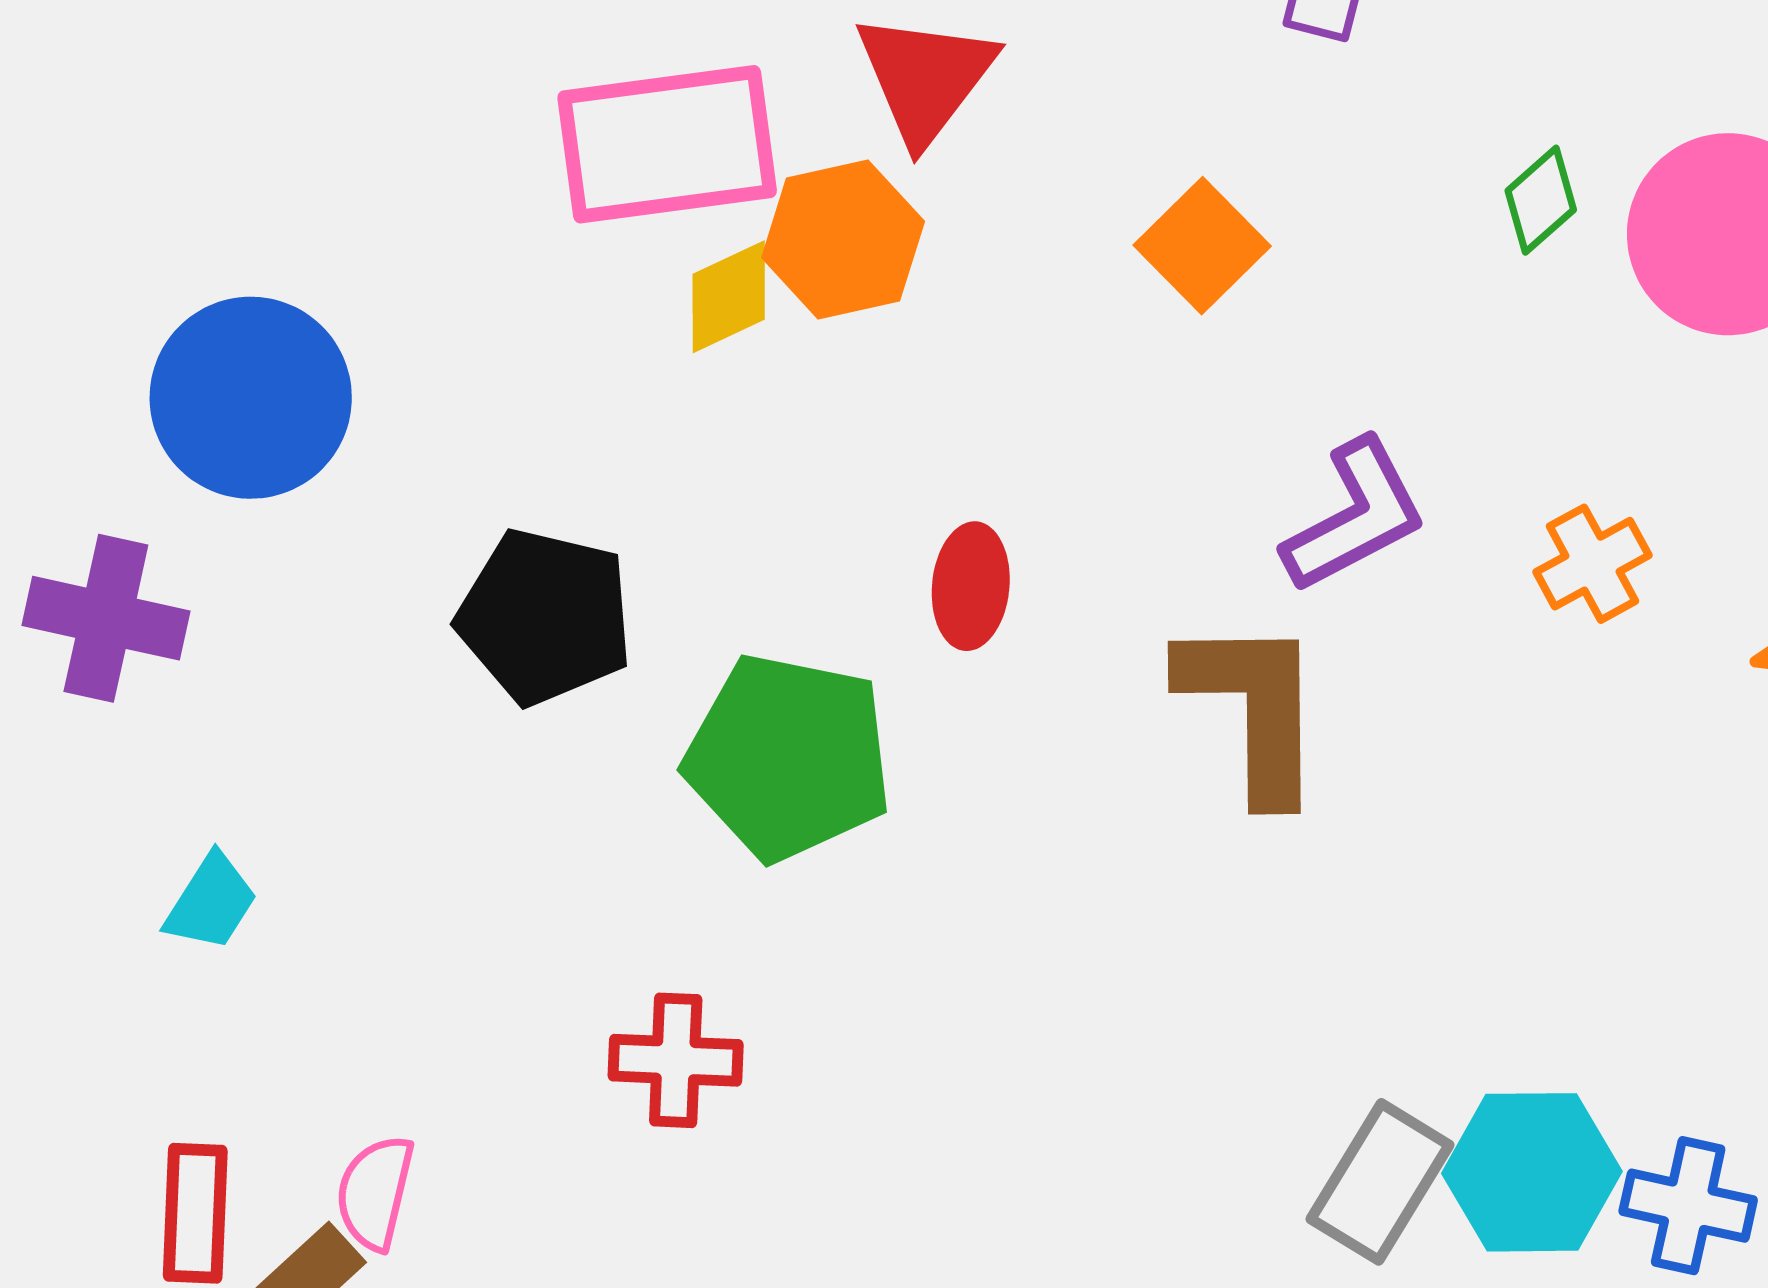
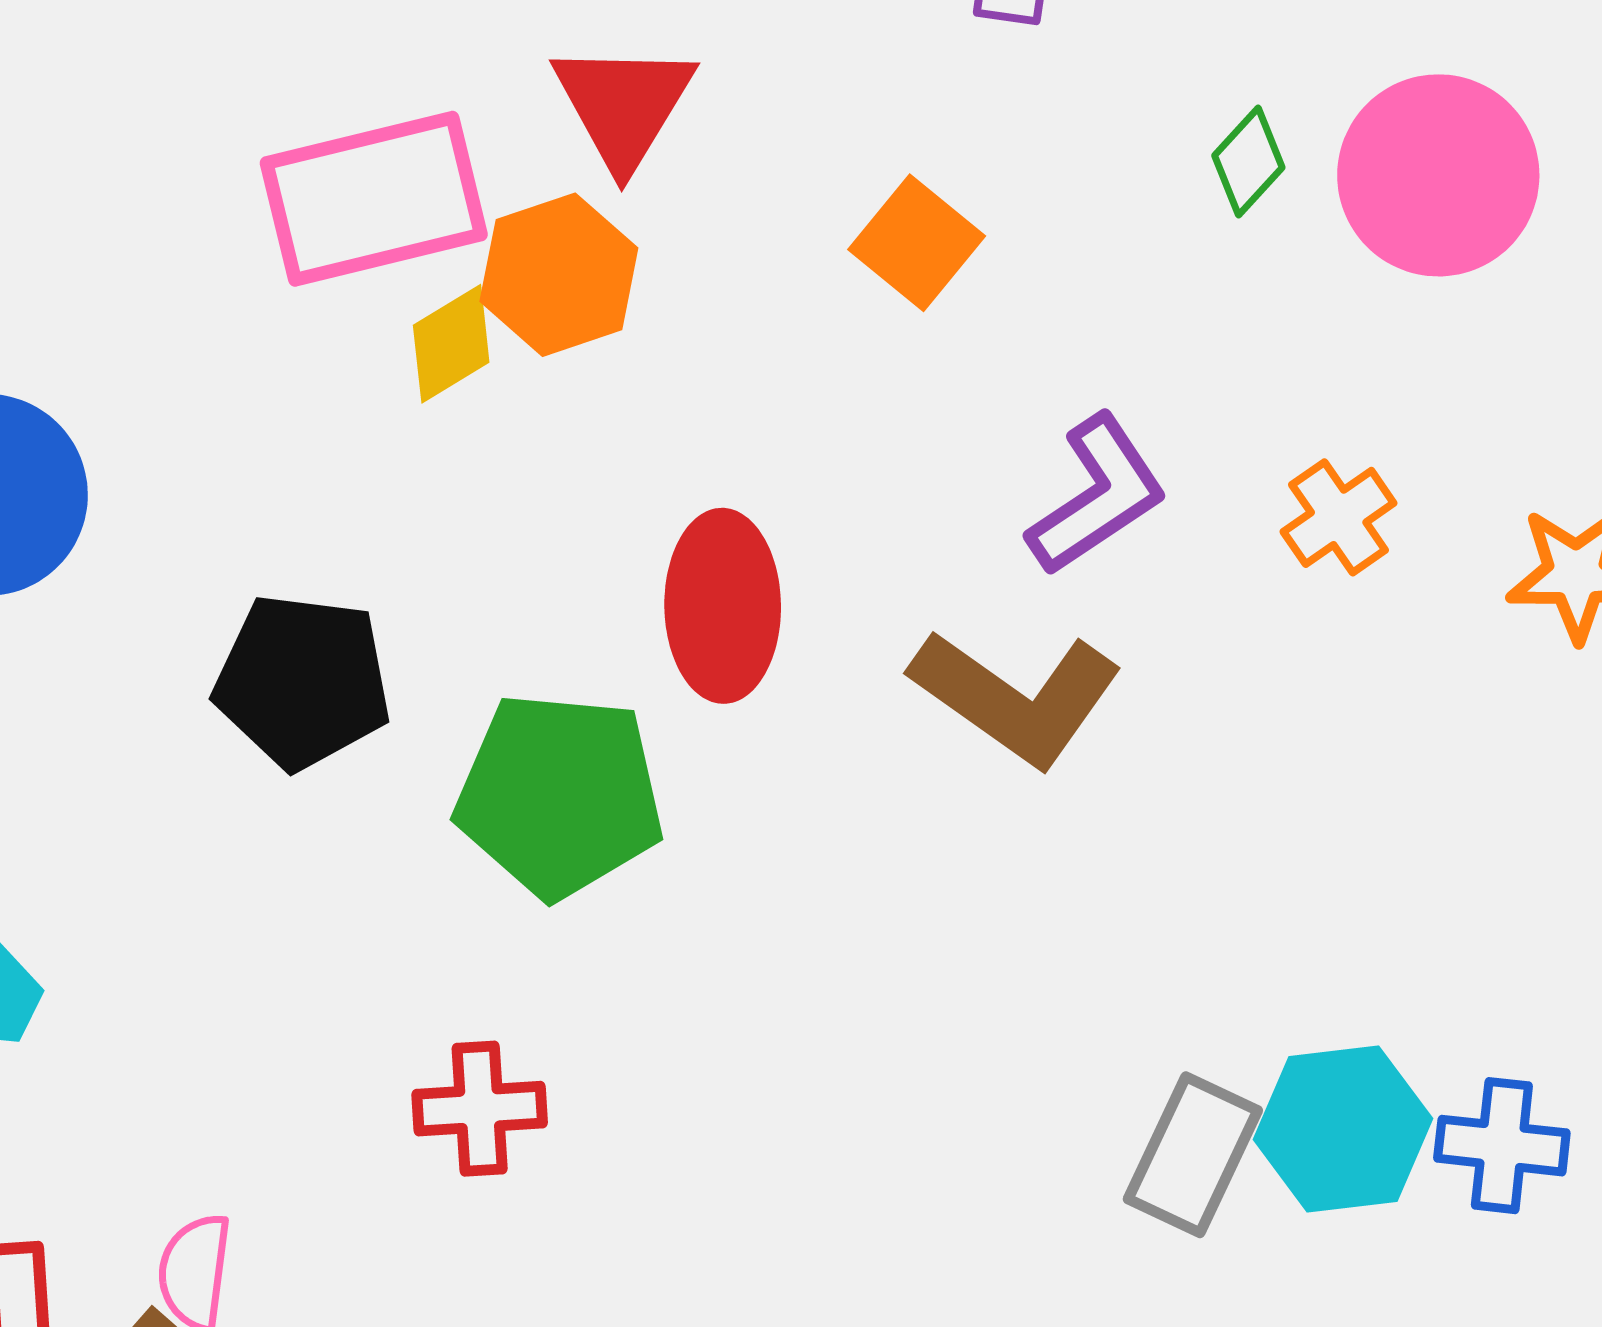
red ellipse: (971, 586) -> (723, 606), size x1.5
brown L-shape: (1253, 708) -> (1016, 697), turned 132

